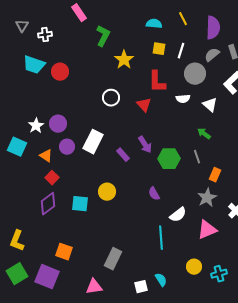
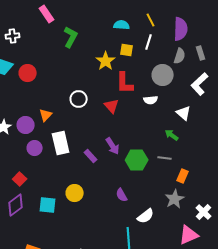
white line: (181, 51) -> (149, 42), moved
gray semicircle: (212, 55) -> (180, 56), turned 147
yellow star: (124, 60) -> (106, 61), moved
white triangle: (210, 105) -> (184, 113), moved
white rectangle: (93, 142) -> (61, 143), turned -40
orange triangle: (46, 156) -> (46, 115), moved, turned 40
gray line: (197, 157) -> (165, 158), turned -64
pink triangle: (207, 230) -> (189, 235), moved

